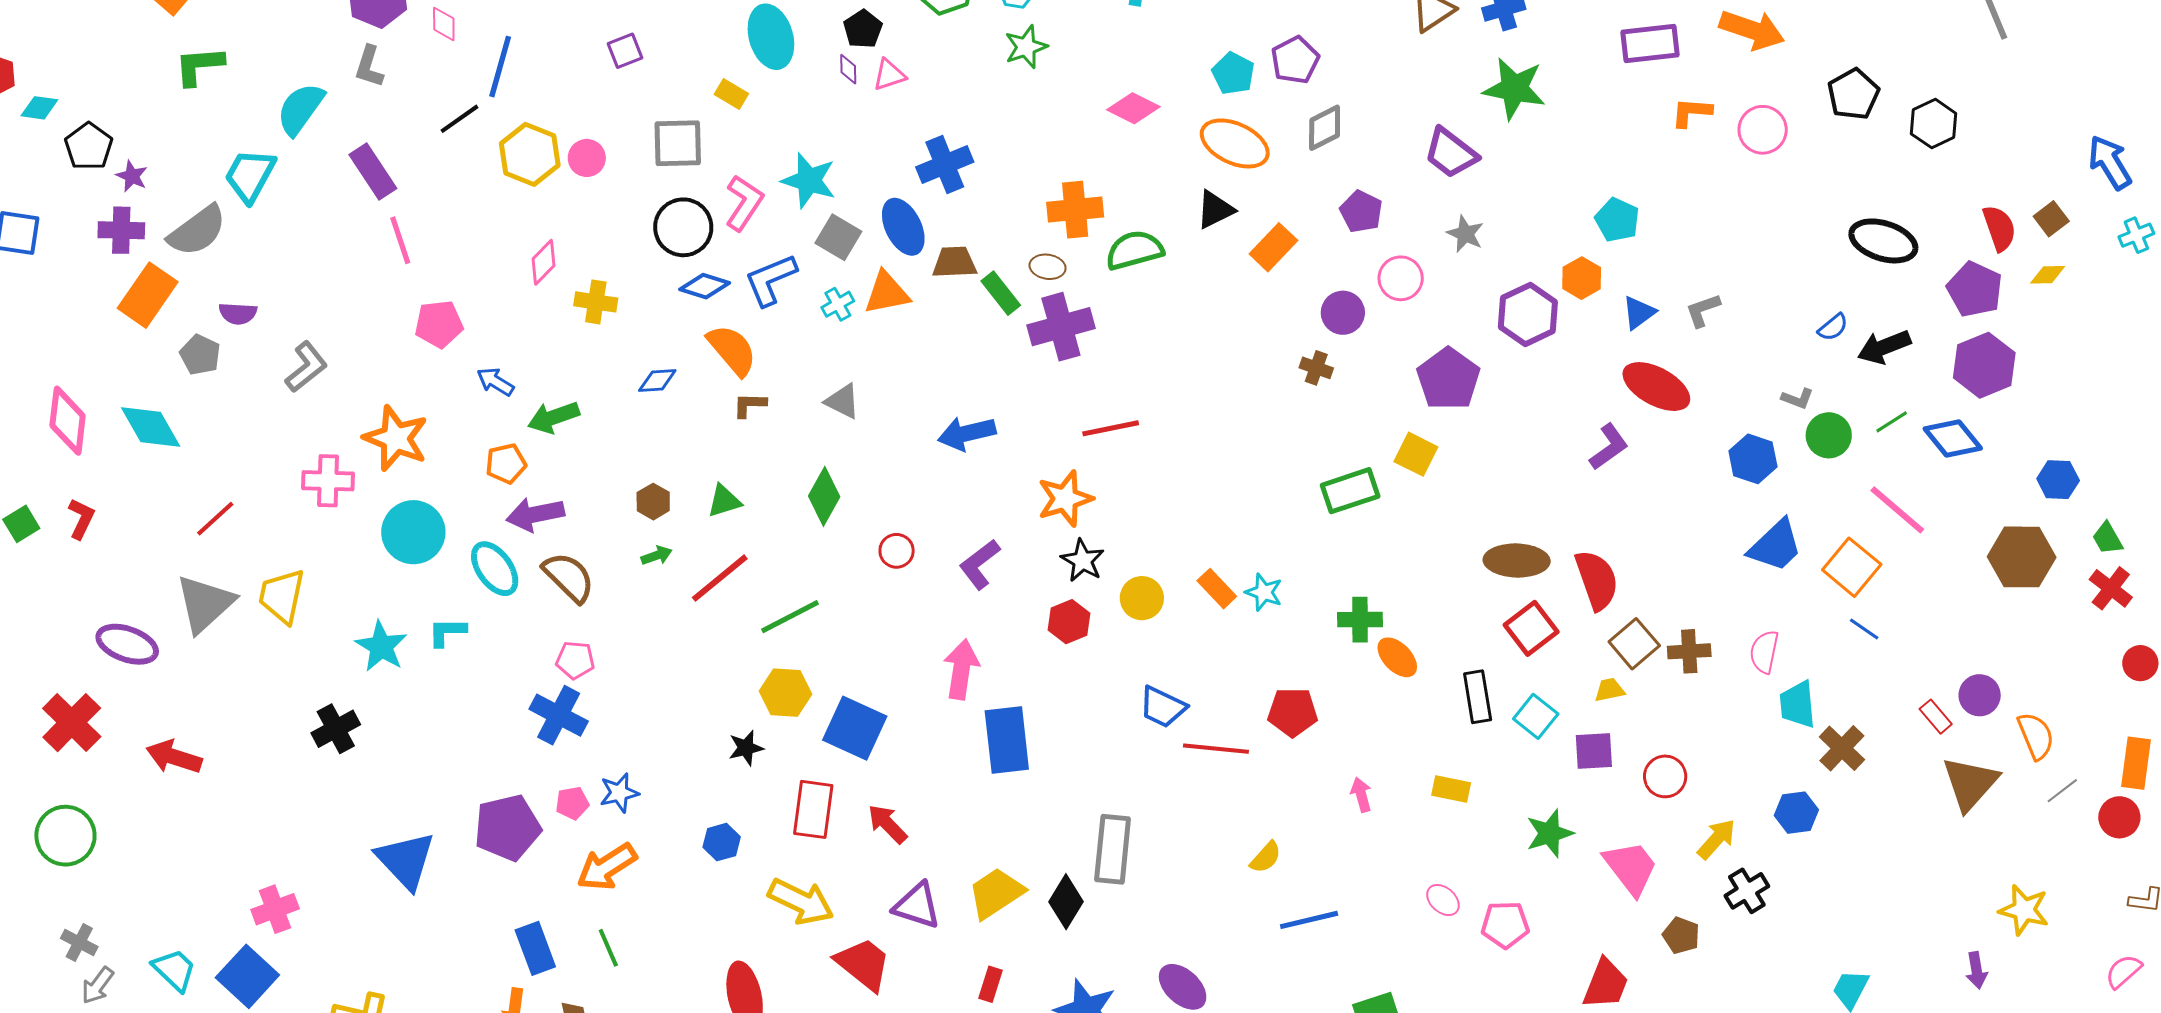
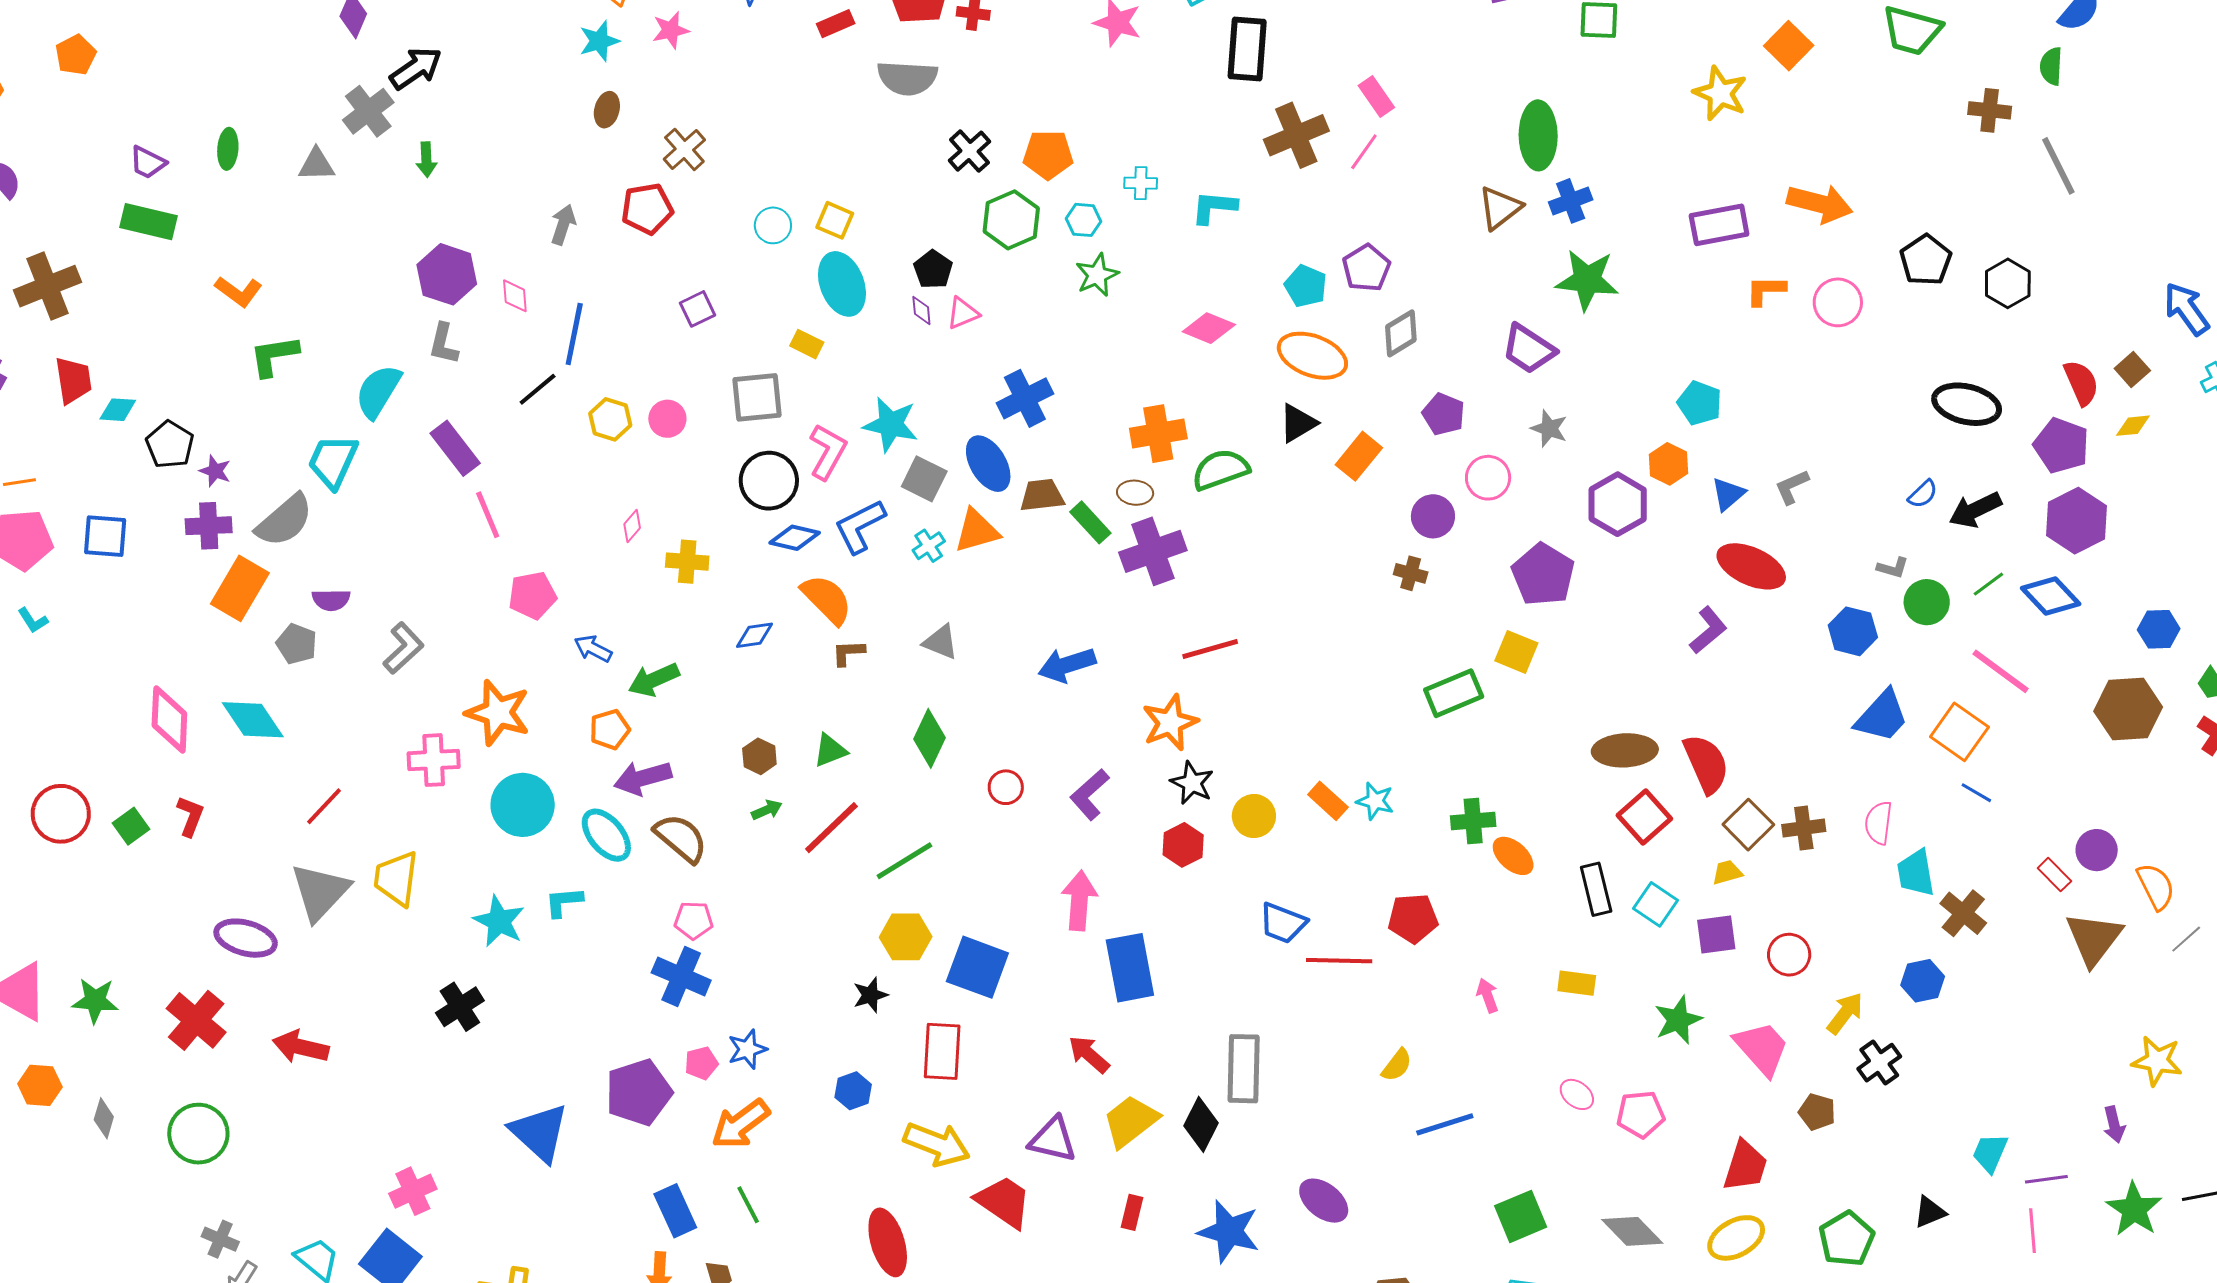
yellow hexagon: (530, 154) -> (610, 419), size x0.7
pink diamond: (543, 262) -> (632, 526), size x0.7
red arrow: (887, 824) -> (1089, 1054), moved

